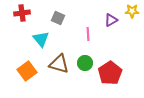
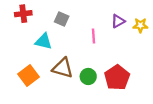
yellow star: (132, 11) -> (140, 25), moved
cyan triangle: (41, 39) -> (43, 41), turned -36
green circle: (85, 63) -> (88, 76), moved

